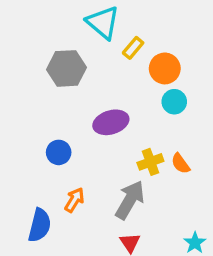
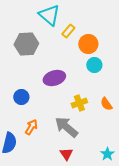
orange semicircle: (181, 163) -> (106, 104), moved
gray arrow: (130, 200) -> (66, 127), turned -80

